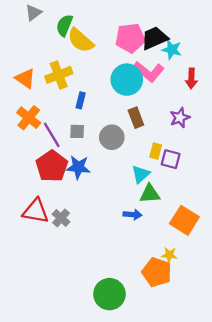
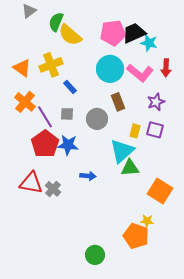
pink L-shape: (149, 72) -> (140, 73), moved
blue rectangle: (81, 100) -> (70, 87), turned -56
purple square: (171, 159) -> (155, 130), moved
cyan triangle: (141, 174) -> (122, 151), size x1.5
blue arrow: (133, 215) -> (88, 176), moved
green circle: (109, 294) -> (95, 255), size x0.7

